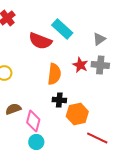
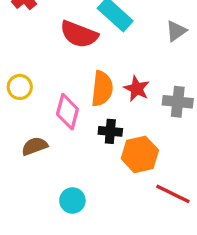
red star: (80, 65) -> (137, 89), moved
gray cross: (100, 65) -> (178, 102), moved
pink diamond: (33, 121) -> (67, 112), moved

